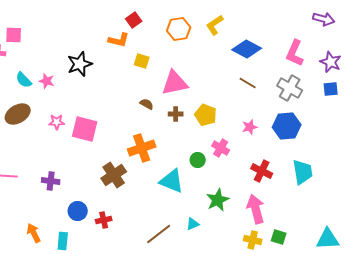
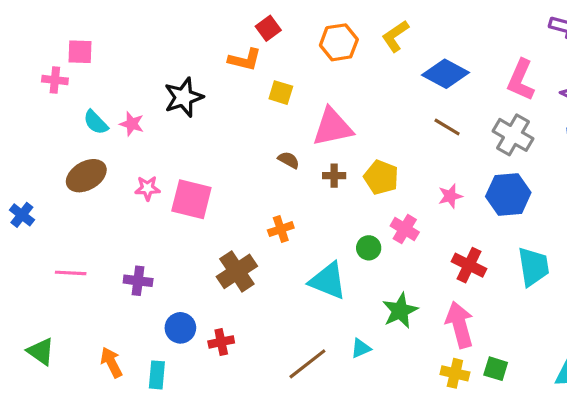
orange cross: (142, 148) -> (281, 229), size x0.6

